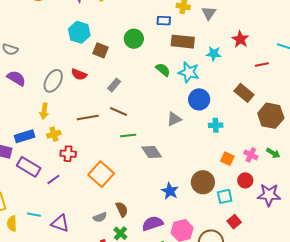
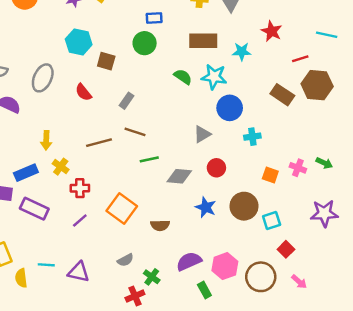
blue rectangle: (164, 21) -> (154, 18), moved
red semicircle: (79, 74) -> (83, 92), turned 35
gray ellipse: (53, 81) -> (43, 78), moved
brown hexagon: (271, 116) -> (317, 85), moved
yellow cross: (54, 134) -> (61, 167), turned -32
gray diamond: (152, 152) -> (179, 176), turned -45
purple line: (53, 179) -> (80, 221), moved
red circle: (245, 180) -> (216, 168), moved
blue star: (170, 191) -> (206, 207), moved
brown semicircle: (122, 209) -> (160, 225), moved, turned 119

